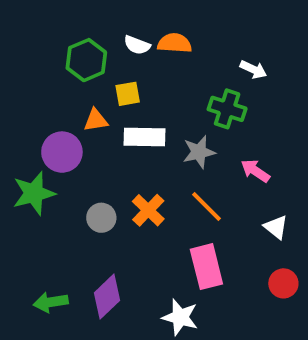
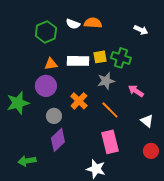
white arrow: (253, 69) -> (141, 30), moved
yellow square: (128, 94) -> (100, 57), moved
white rectangle: (145, 137) -> (78, 61), moved
purple circle: (62, 152) -> (46, 86), moved
orange cross: (148, 210) -> (79, 101), moved
purple diamond: (107, 297) -> (58, 140), moved

